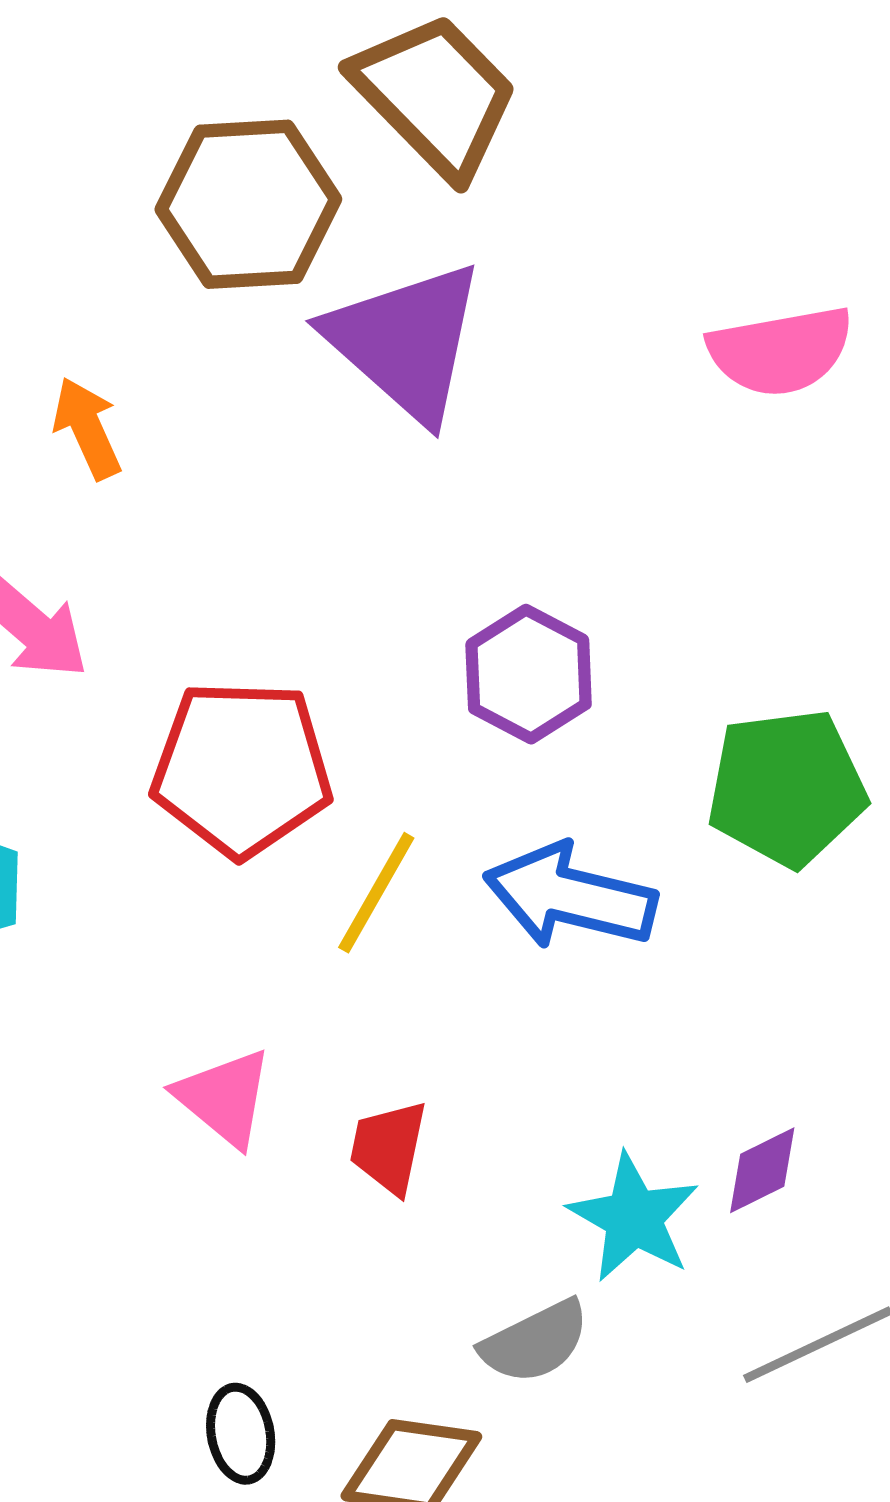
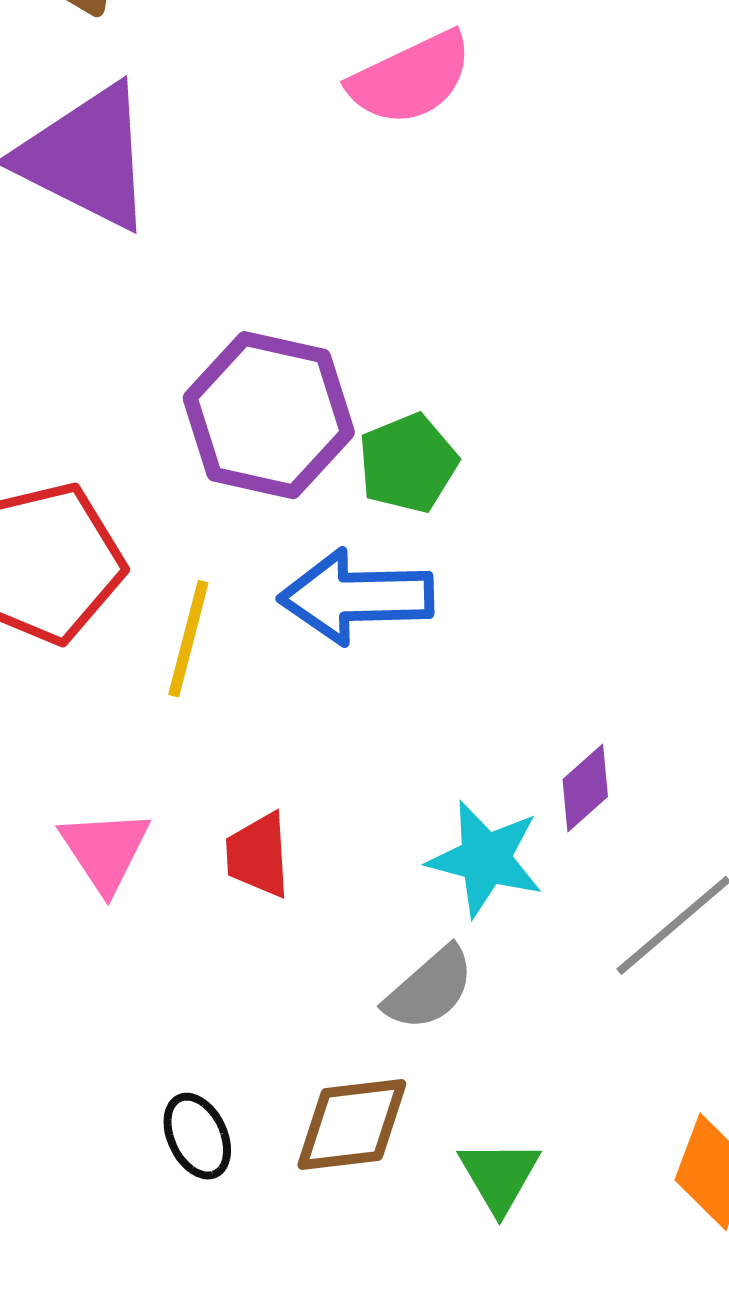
purple hexagon: (529, 674) -> (269, 415), size x1.4
green pentagon: (787, 788) -> (408, 463), moved, size x0.7
pink triangle: (224, 1098) -> (105, 850), turned 32

